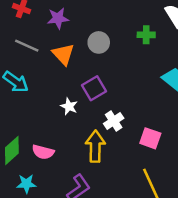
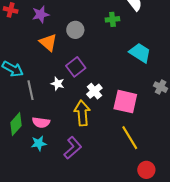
gray line: (27, 46) -> (30, 90), moved, turned 60
pink square: (150, 138) -> (125, 102), size x1.4
cyan star: (26, 184) -> (39, 143), moved

